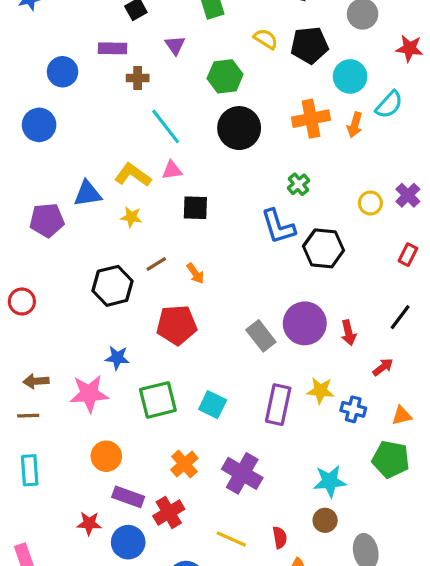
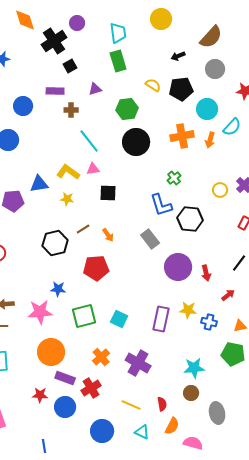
purple triangle: (175, 45) -> (95, 89), turned 48
gray rectangle: (261, 336) -> (150, 239), moved
orange circle: (106, 456) -> (51, 352), size x1.4

